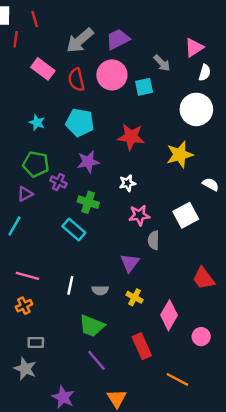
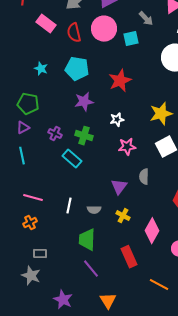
red star: (131, 137) -> (120, 81), turned -30
yellow star: (180, 155) -> (161, 114), moved
green pentagon: (36, 164) -> (28, 104), moved
purple cross: (58, 182) -> (55, 134), moved
purple triangle: (25, 194) -> (23, 128), moved
cyan line: (14, 226) -> (22, 156), turned -42
gray semicircle: (154, 240) -> (144, 177), moved
green trapezoid: (92, 326) -> (87, 240), turned 70

